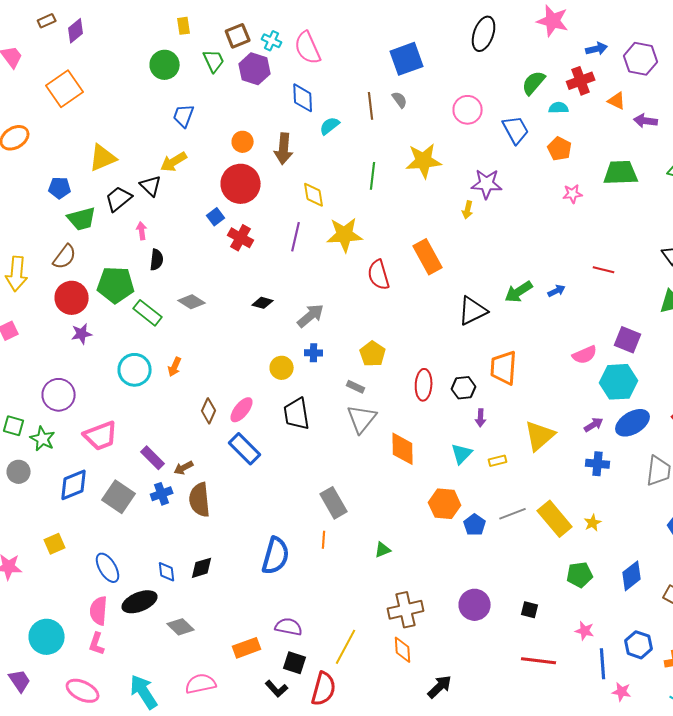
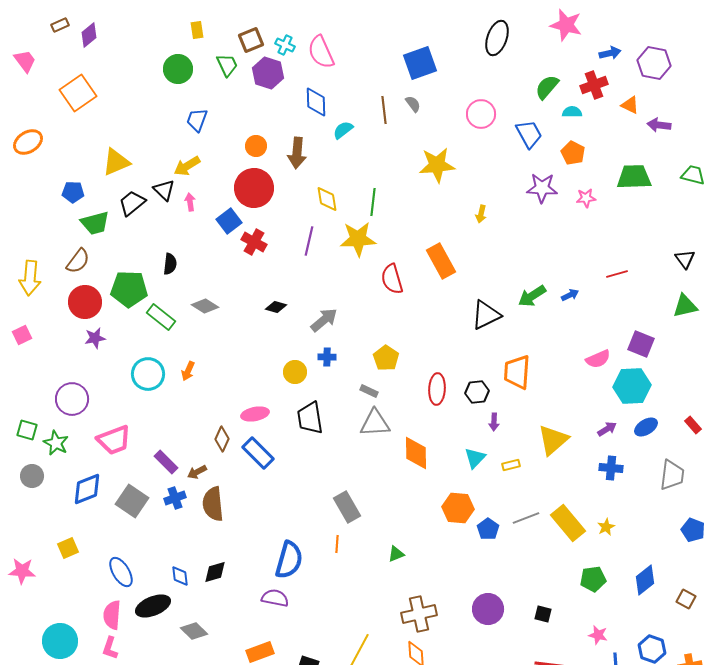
green line: (373, 176) -> (373, 202), moved
purple star: (487, 184) -> (542, 188), moved
blue square: (216, 217) -> (229, 221), size x1.4
pink arrow: (142, 231) -> (190, 202), moved
red line: (604, 270) -> (617, 274), turned -30
pink ellipse: (242, 410) -> (255, 414), turned 40
brown diamond: (209, 411) -> (222, 439), moved
gray triangle: (362, 419) -> (375, 423), turned 48
blue ellipse: (633, 423) -> (646, 427), size x0.7
purple semicircle: (289, 627) -> (275, 598), moved

